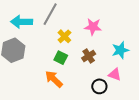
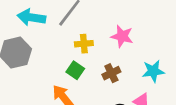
yellow cross: (64, 36) -> (84, 44), turned 32

